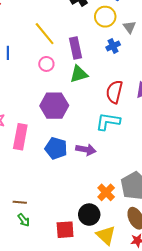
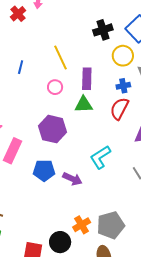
red semicircle: (114, 92) -> (119, 109), moved
cyan L-shape: (108, 122) -> (100, 157), turned -55
blue pentagon: (56, 148) -> (44, 170), turned -30

